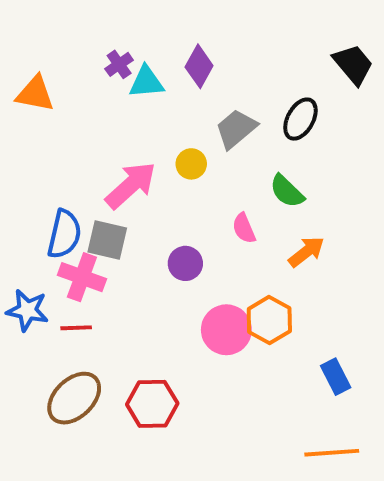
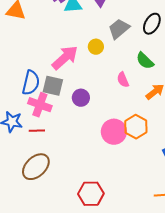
purple circle: (185, 263) -> (81, 98), moved
red hexagon: (152, 404) -> (91, 194), moved

